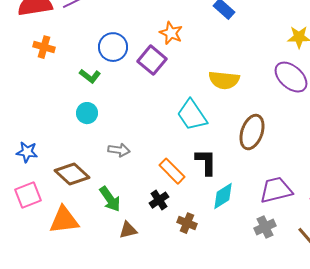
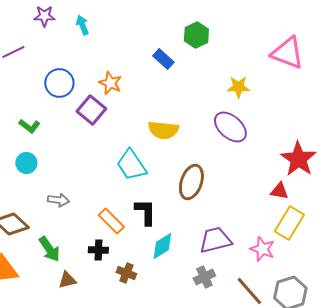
blue circle: (113, 47) -> (59, 83), moved
black cross: (159, 200) -> (98, 250), turned 36

